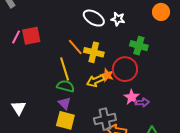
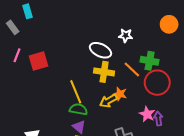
white ellipse: (94, 18) -> (100, 50), moved
pink line: (16, 37) -> (17, 55), moved
orange line: (75, 47) -> (132, 70), moved
red circle: (125, 69) -> (157, 83), moved
purple arrow: (142, 102) -> (158, 119), turned -88

